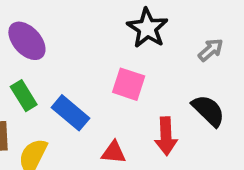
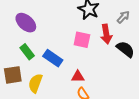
red arrow: (166, 136) -> (106, 34), moved

